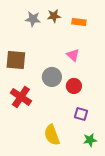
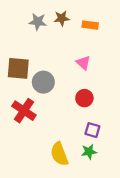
gray circle: (52, 77) -> (43, 82), moved
green star: (90, 140) -> (89, 152), moved

